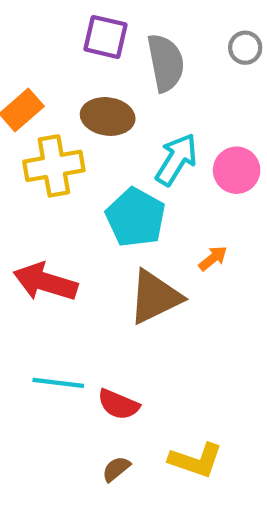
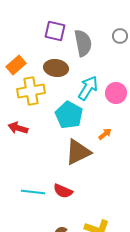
red arrow: (45, 282) -> (18, 128), moved, size x0.7
red semicircle: (118, 404) -> (63, 191), moved

